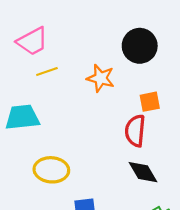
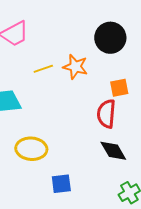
yellow line: (47, 72) -> (43, 69), moved

